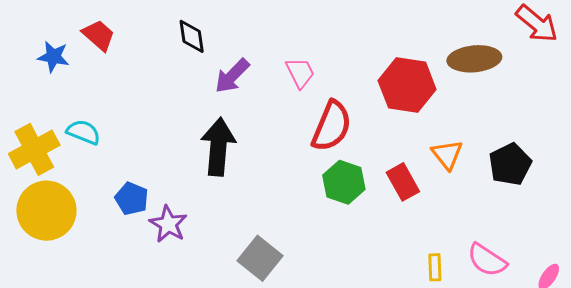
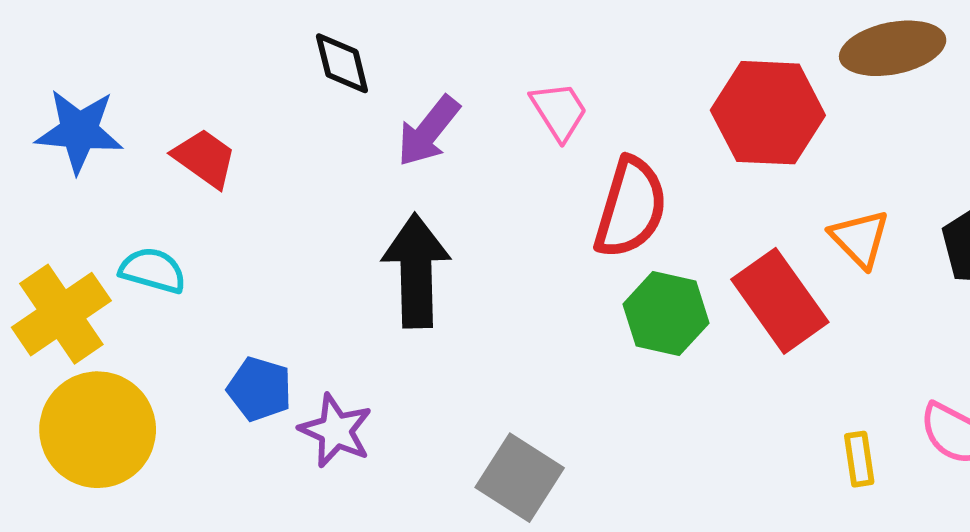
red trapezoid: (99, 35) -> (205, 158), moved
blue star: (53, 57) -> (79, 131), size x1.4
red rectangle: (403, 182) -> (780, 301), size x1.4

